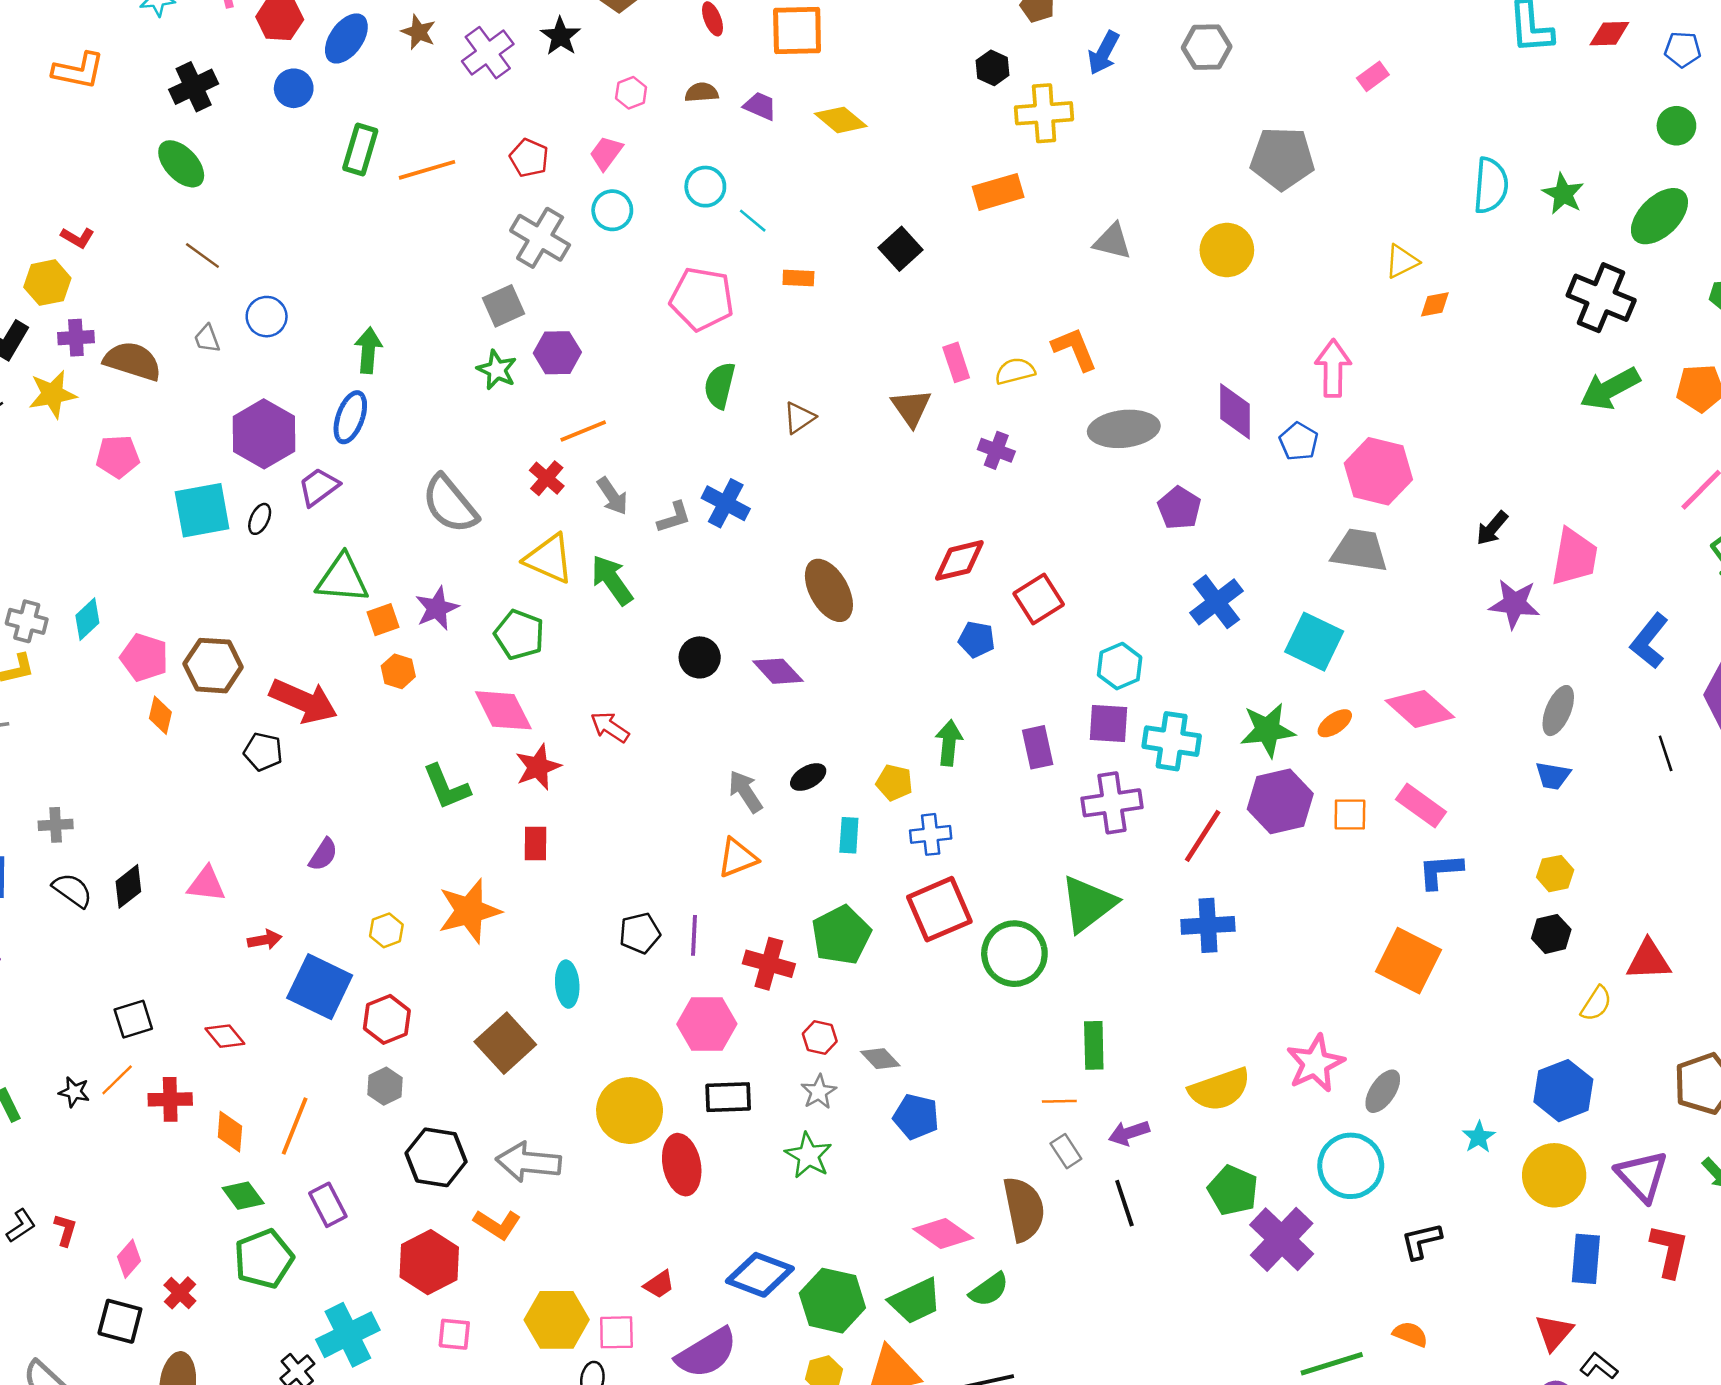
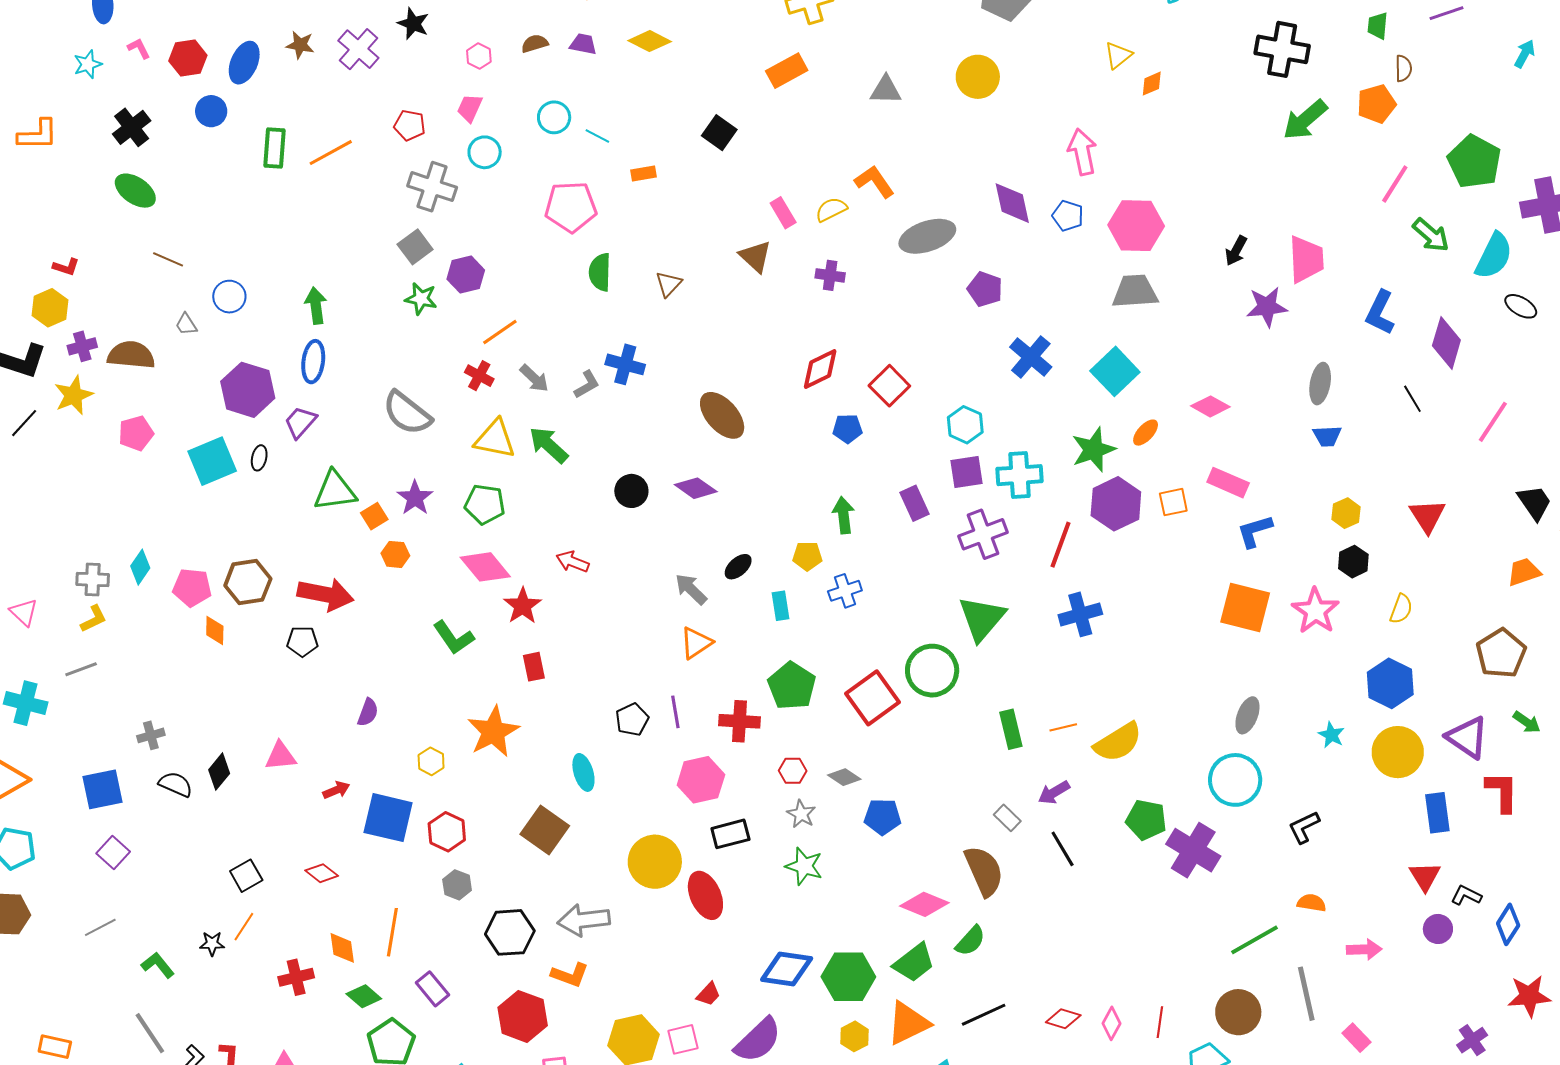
cyan square: (1314, 642) -> (1115, 371), turned 33
pink diamond: (1420, 709) -> (1210, 406), size x0.7
red square: (939, 909) -> (873, 698), moved
red triangle: (1648, 960) -> (1427, 516), moved, turned -48
pink star: (1315, 1063) -> (1315, 611), moved
red cross: (170, 1099) -> (296, 977), moved
orange line: (1059, 1101) -> (1063, 727), moved

